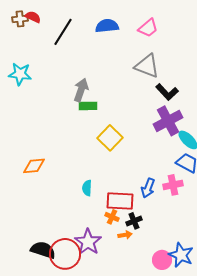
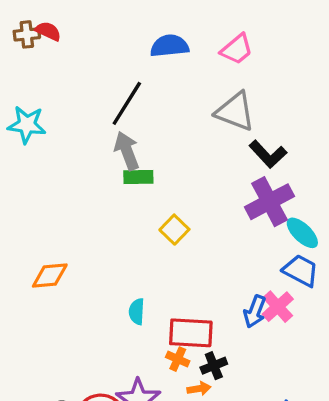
black line: (63, 32) -> (127, 103), moved
gray arrow: (81, 90) -> (127, 151), turned -40
yellow square: (110, 138) -> (174, 230), size x0.7
pink cross: (173, 185) -> (278, 307), turned -30
blue arrow: (148, 188) -> (255, 312), moved

